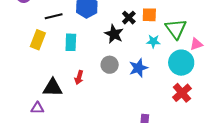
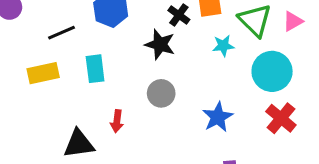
yellow rectangle: (38, 40) -> (43, 73), turned 66
pink triangle: (196, 44) -> (293, 21), moved
blue star: (138, 68) -> (218, 117), moved

